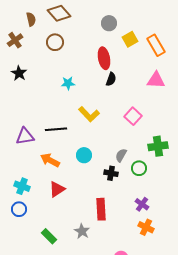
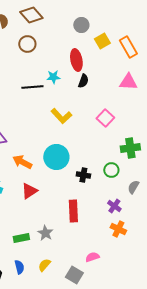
cyan star: (68, 83) -> (53, 77), moved
black line: (56, 129) -> (32, 87), moved
cyan circle: (84, 155) -> (56, 157), size x1.6
gray semicircle: (121, 155) -> (133, 187), moved
gray star: (82, 231) -> (45, 233), moved
green rectangle: (49, 236) -> (21, 238), turned -56

